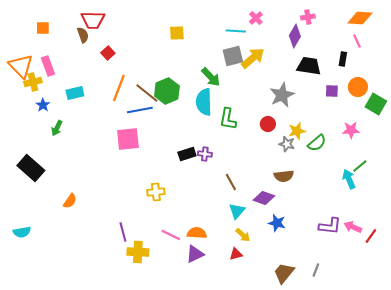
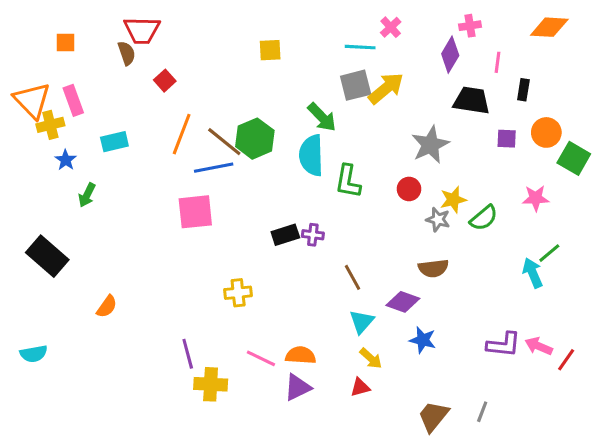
pink line: (357, 41) -> (497, 62), moved, turned 32

